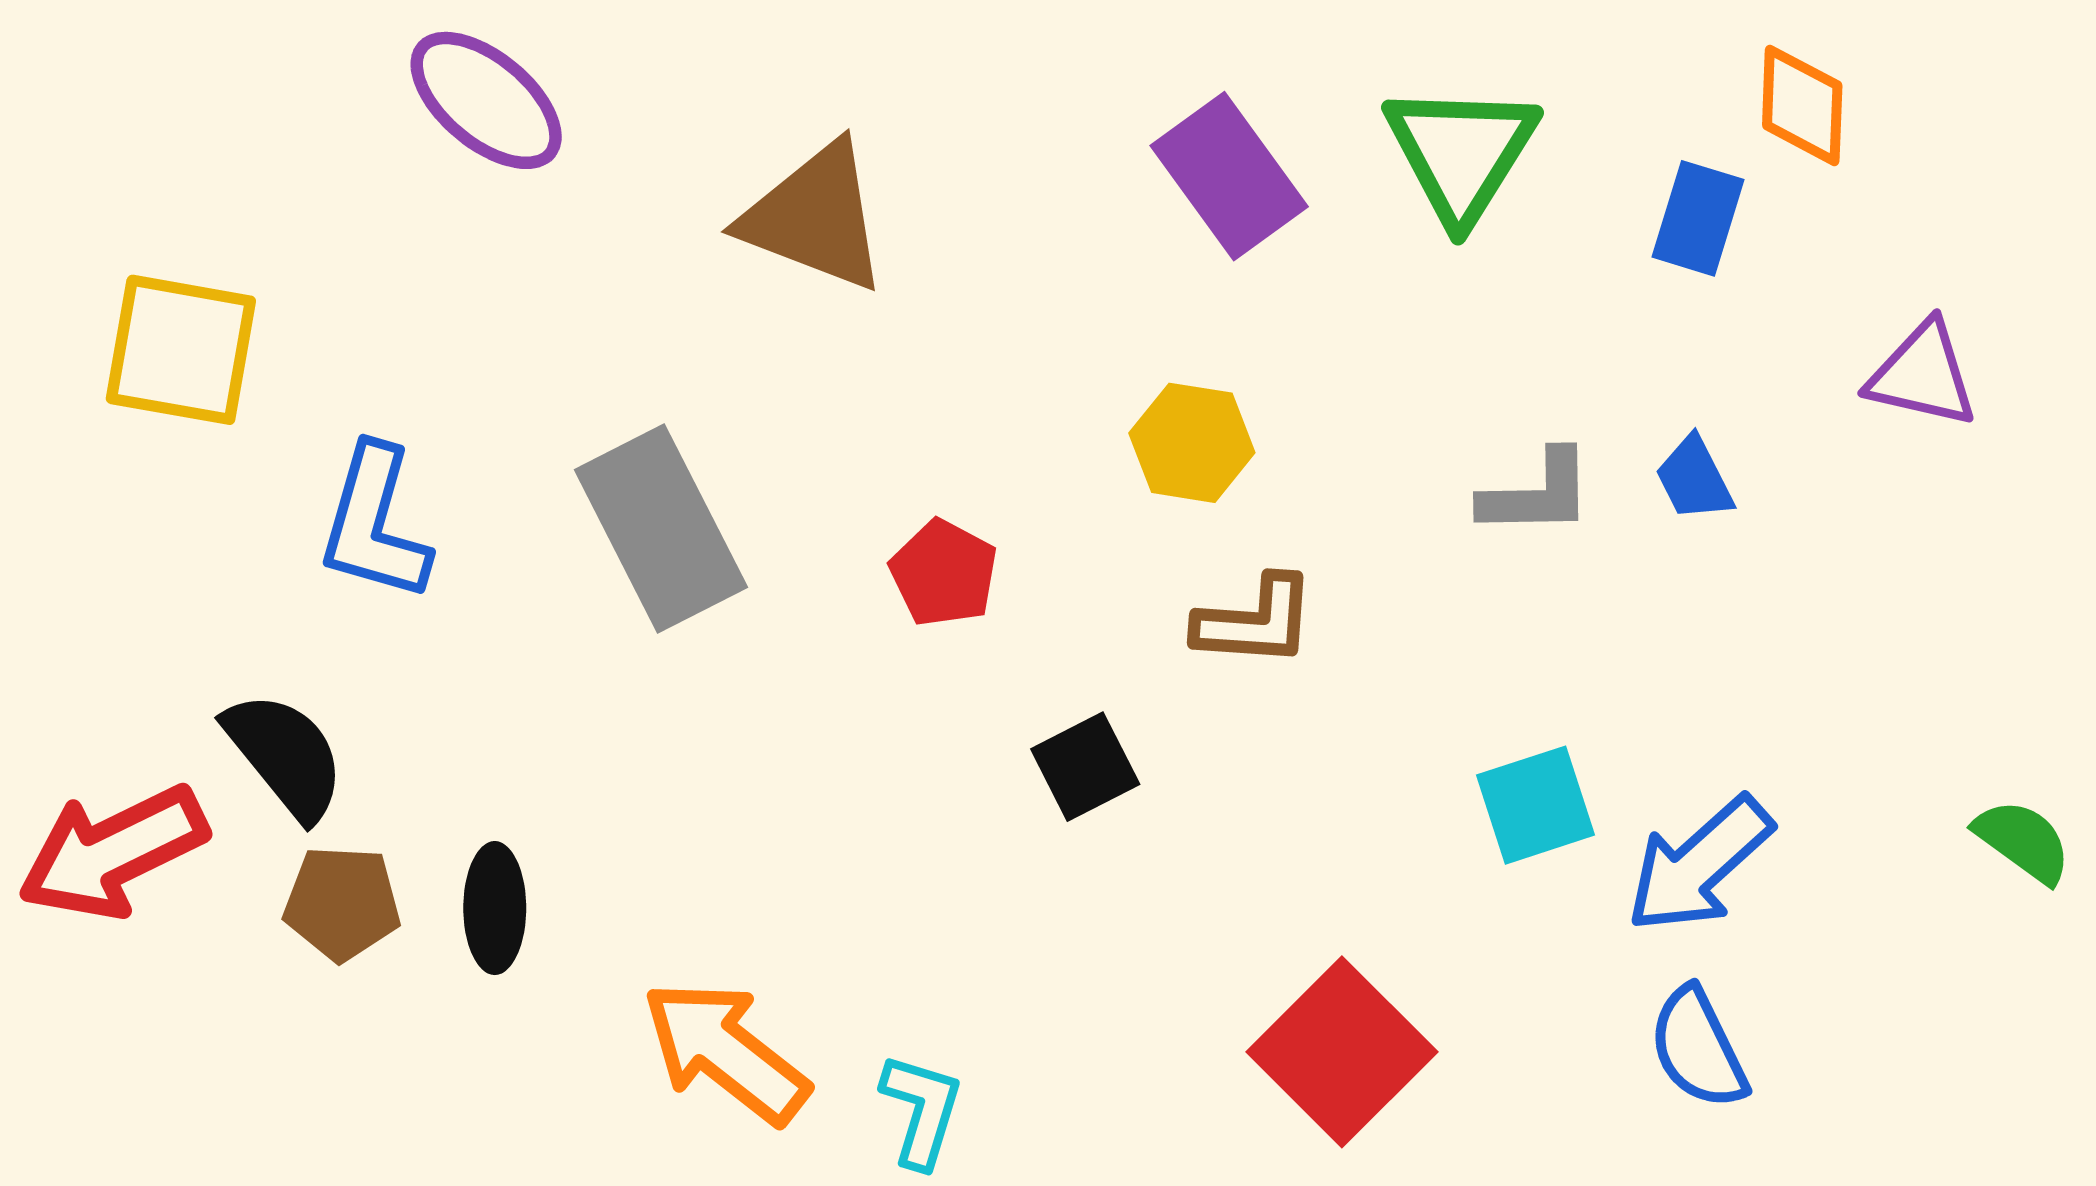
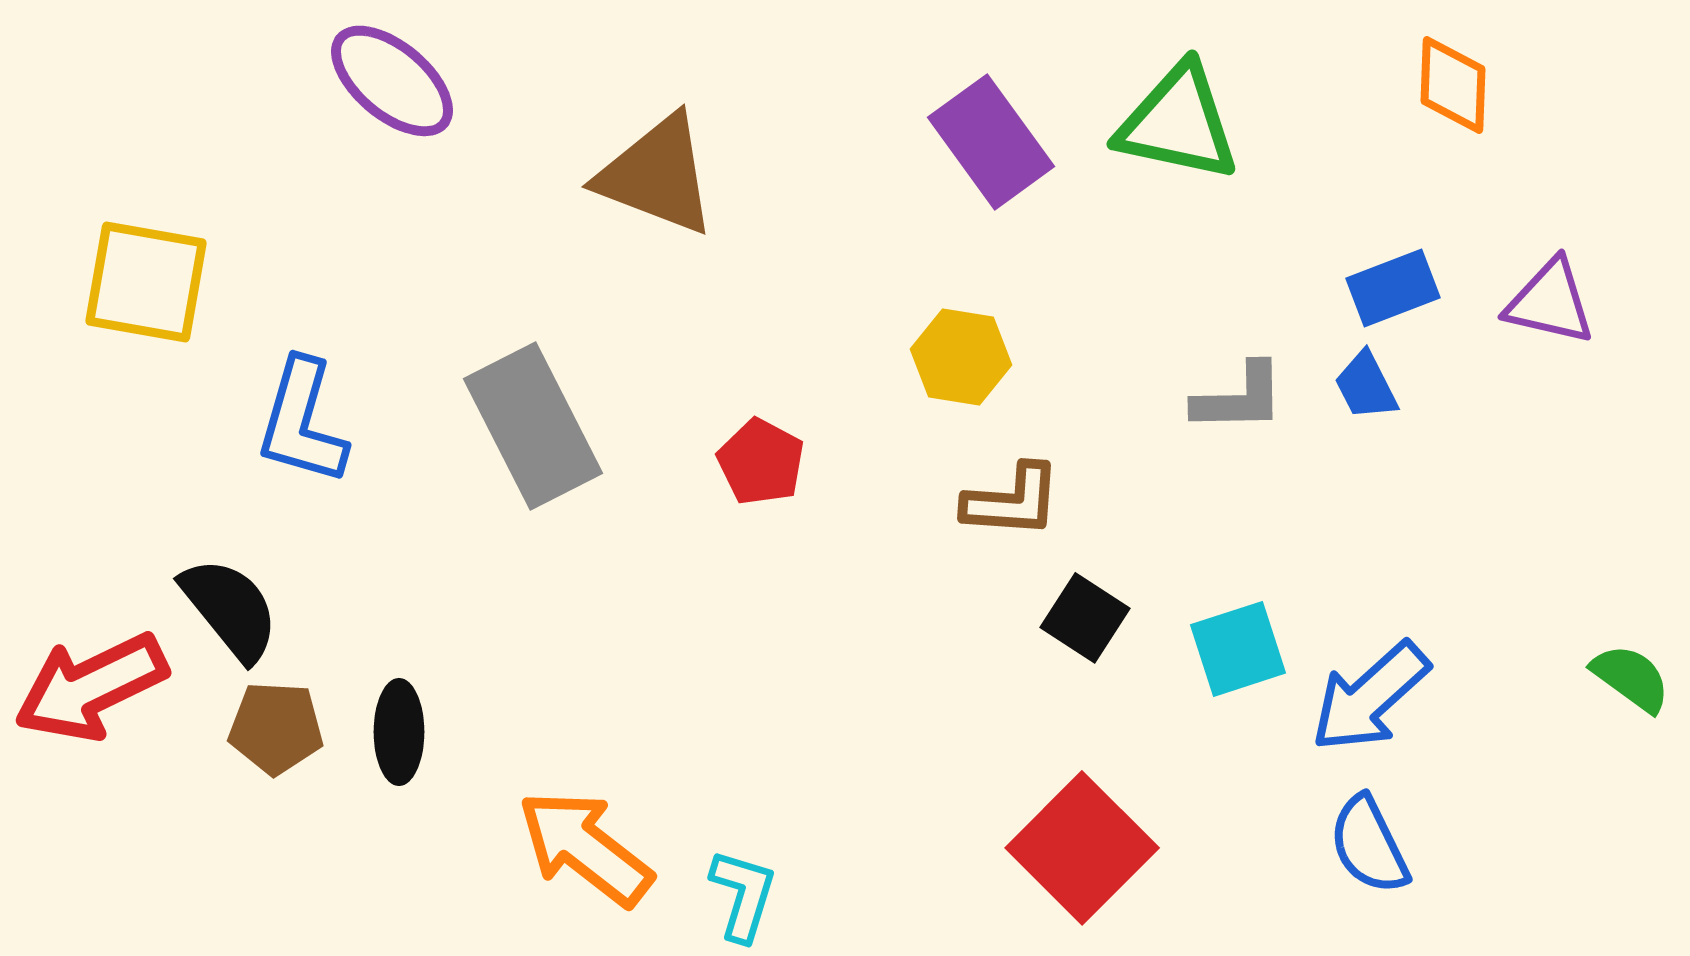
green triangle: (1461, 153) -> (1178, 123), turned -50
blue rectangle: (1698, 218) -> (1393, 288), moved, turned 52
black square: (1085, 767) -> (1085, 618), moved, turned -30

